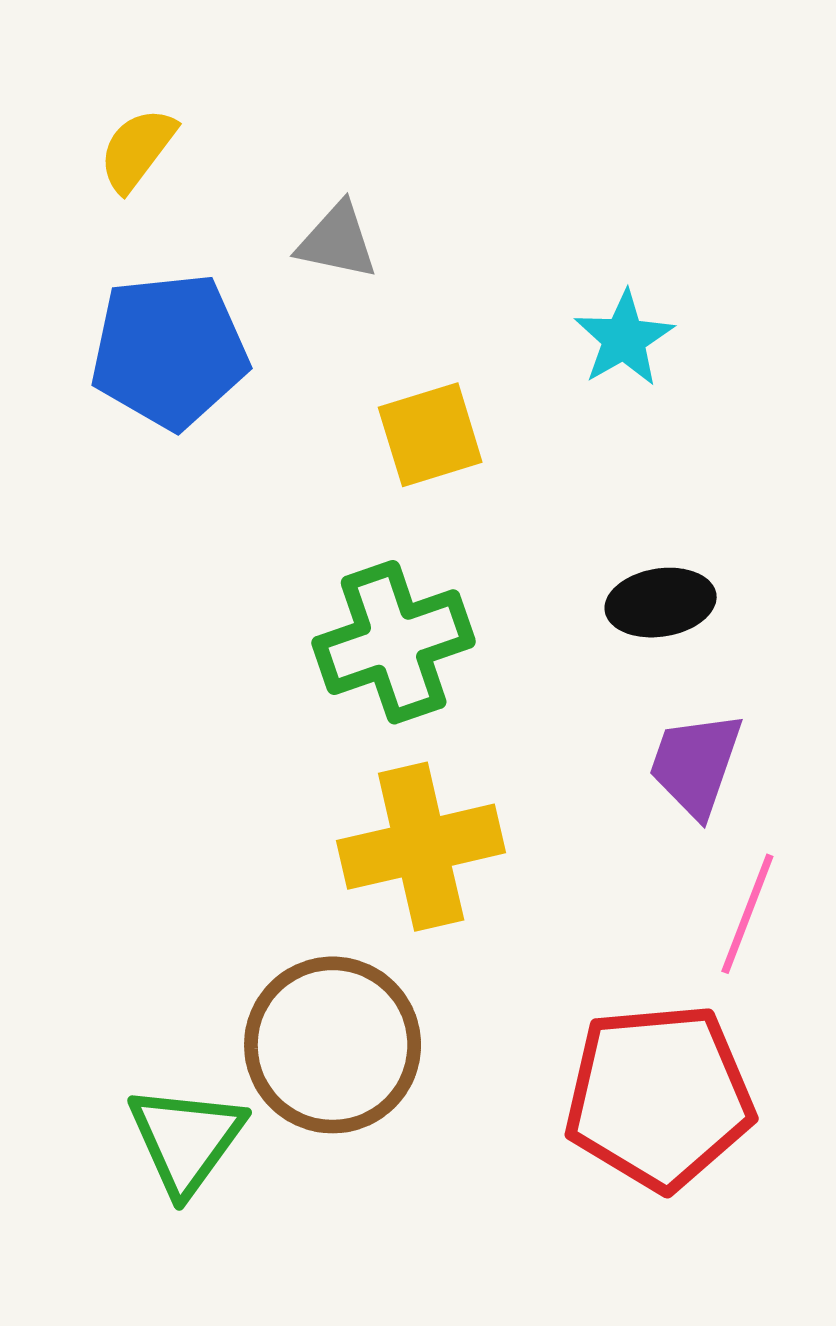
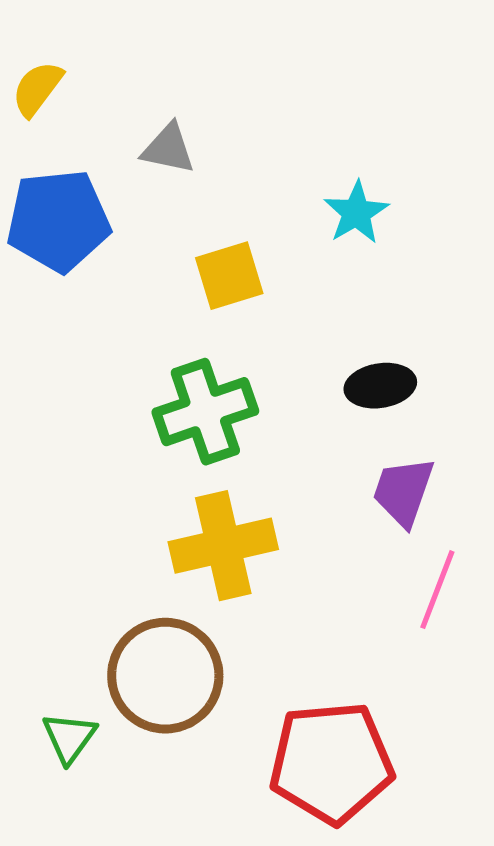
red pentagon: (659, 1097) -> (331, 763), moved
green triangle: (186, 1140) -> (69, 738), size x0.7

